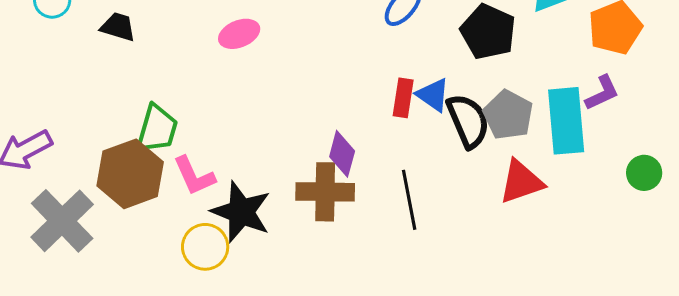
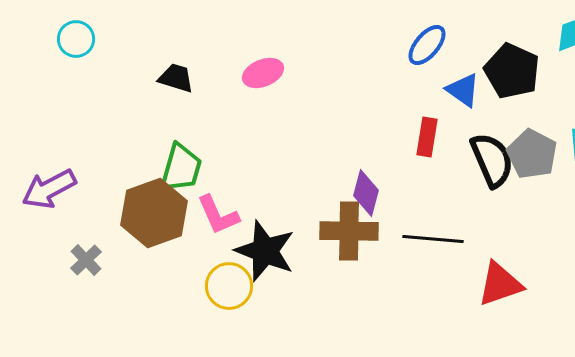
black trapezoid: (118, 27) -> (176, 78), moved
blue triangle: (433, 95) -> (463, 90), moved
red triangle: (521, 182) -> (500, 284), moved
black line: (409, 200) -> (433, 239), turned -74
gray cross: (62, 221) -> (86, 260), size x0.5

